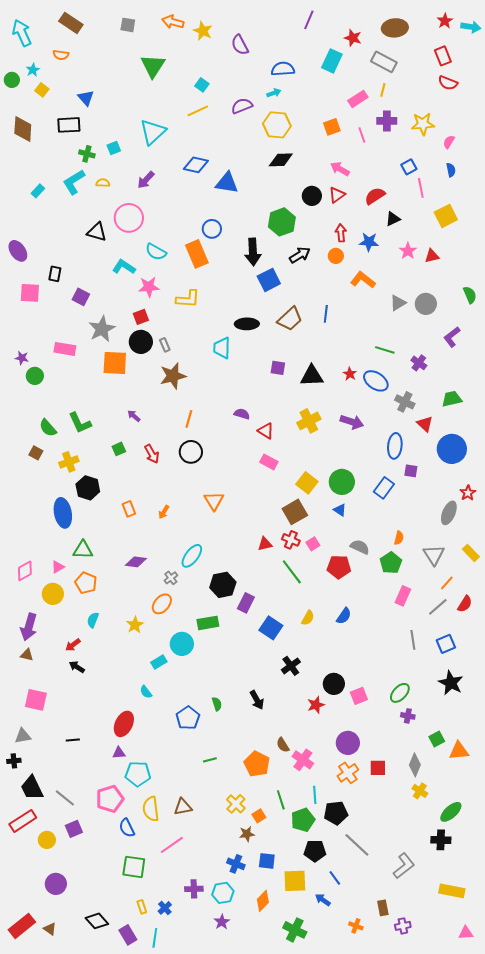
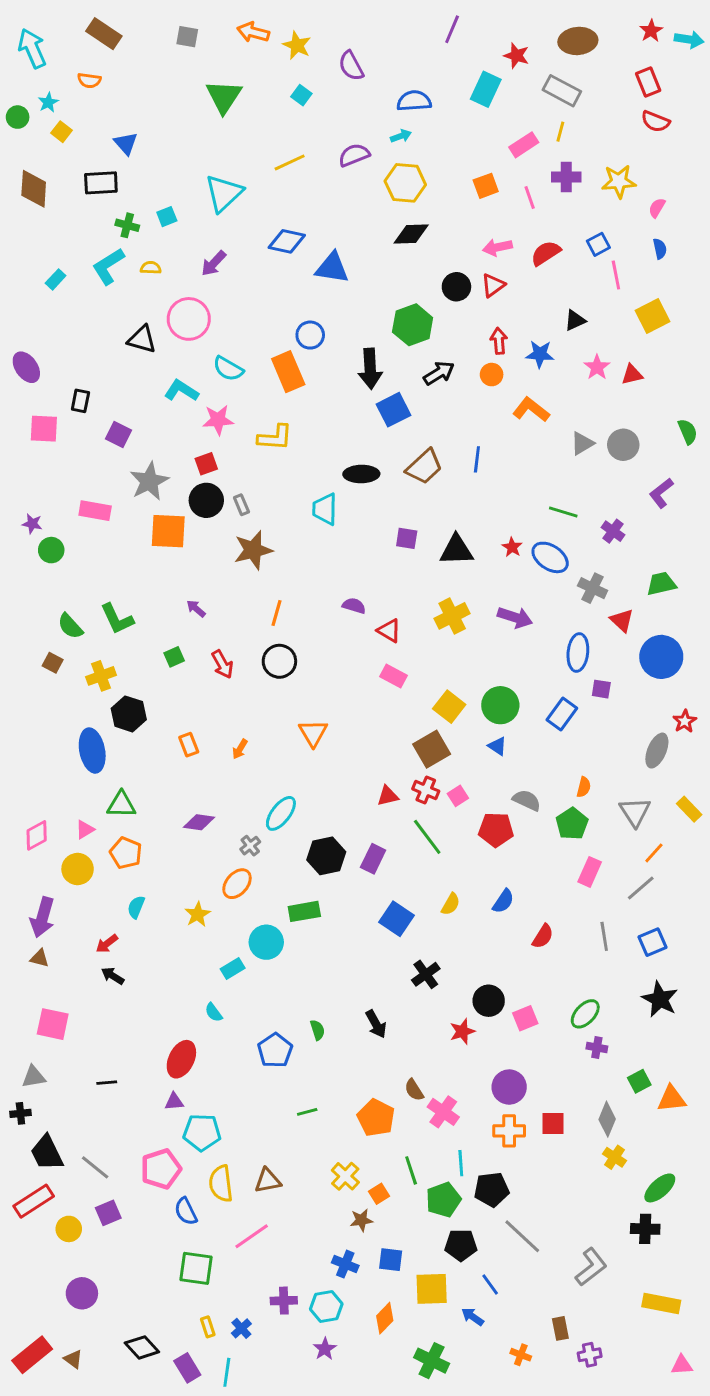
cyan square: (202, 85) -> (301, 95), moved
pink arrow: (340, 169) -> (497, 247), turned -42
red semicircle: (375, 196) -> (546, 253), moved
purple rectangle: (246, 603) -> (373, 859), moved
red semicircle: (465, 604) -> (543, 936), moved
orange cross: (348, 773) -> (509, 1131), turned 35

